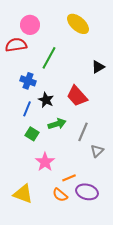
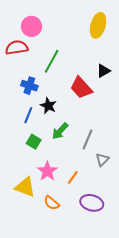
yellow ellipse: (78, 24) -> (98, 25), moved, turned 65
red trapezoid: (77, 96) -> (81, 88), moved
green arrow: (57, 124) -> (60, 131), turned 150
orange line: (69, 178) -> (73, 178), moved, turned -32
yellow triangle: (23, 194) -> (25, 187), moved
orange semicircle: (60, 195) -> (52, 203), moved

